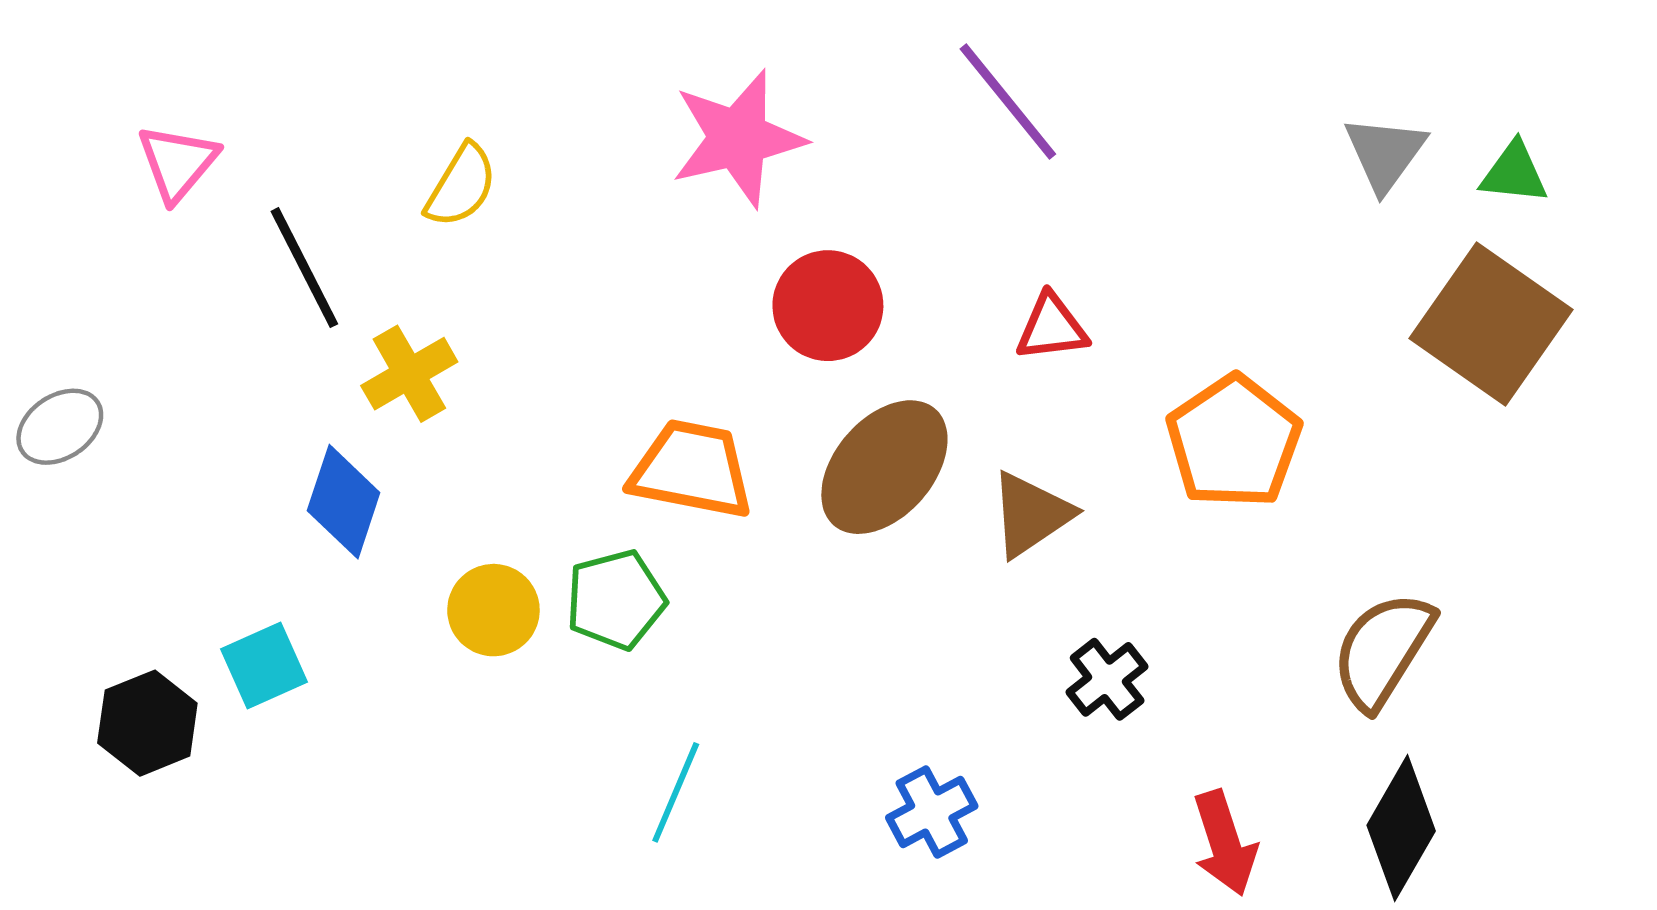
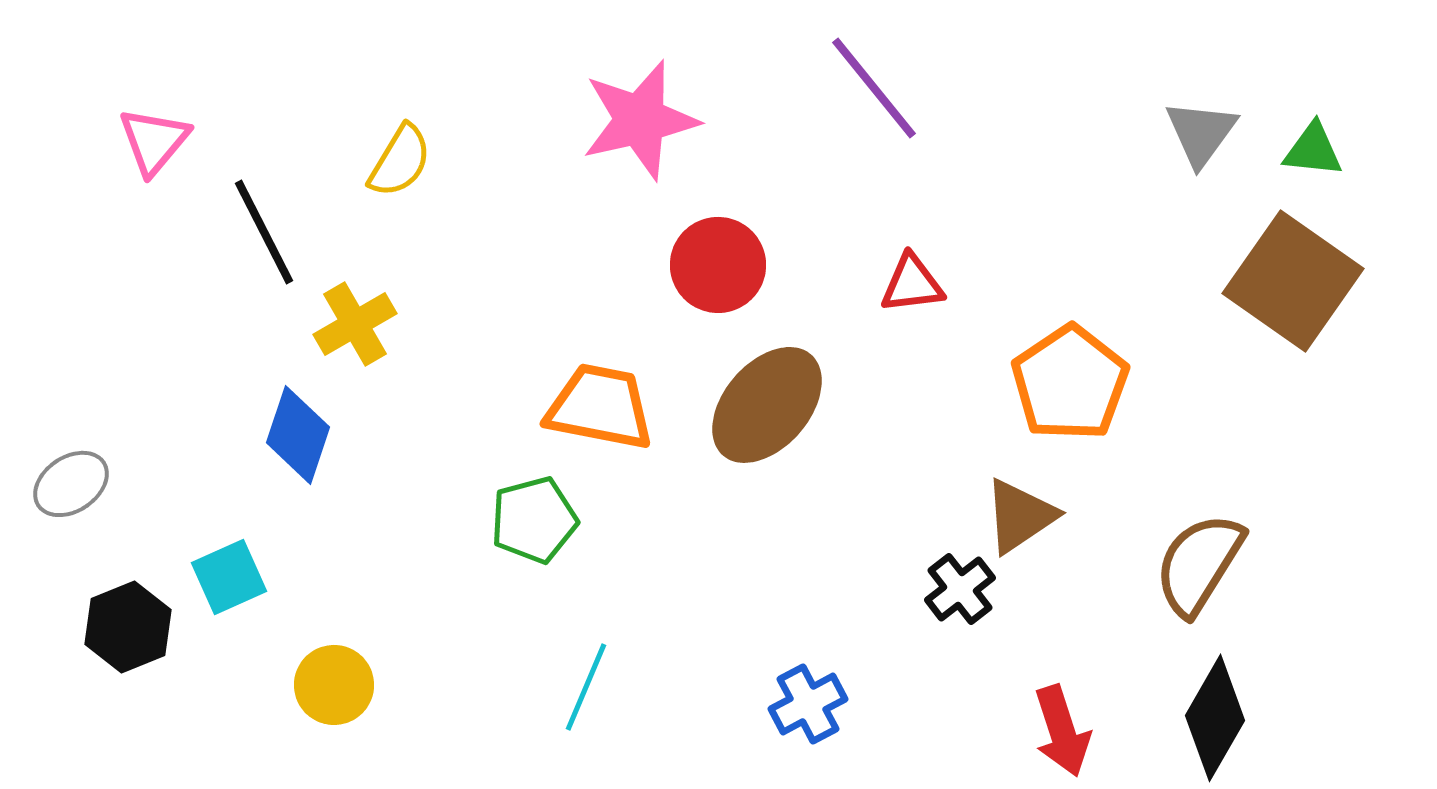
gray ellipse: (60, 427) -> (71, 484), moved
brown triangle: (1031, 514) -> (1020, 516), moved
yellow circle: (493, 610) -> (334, 685), moved

